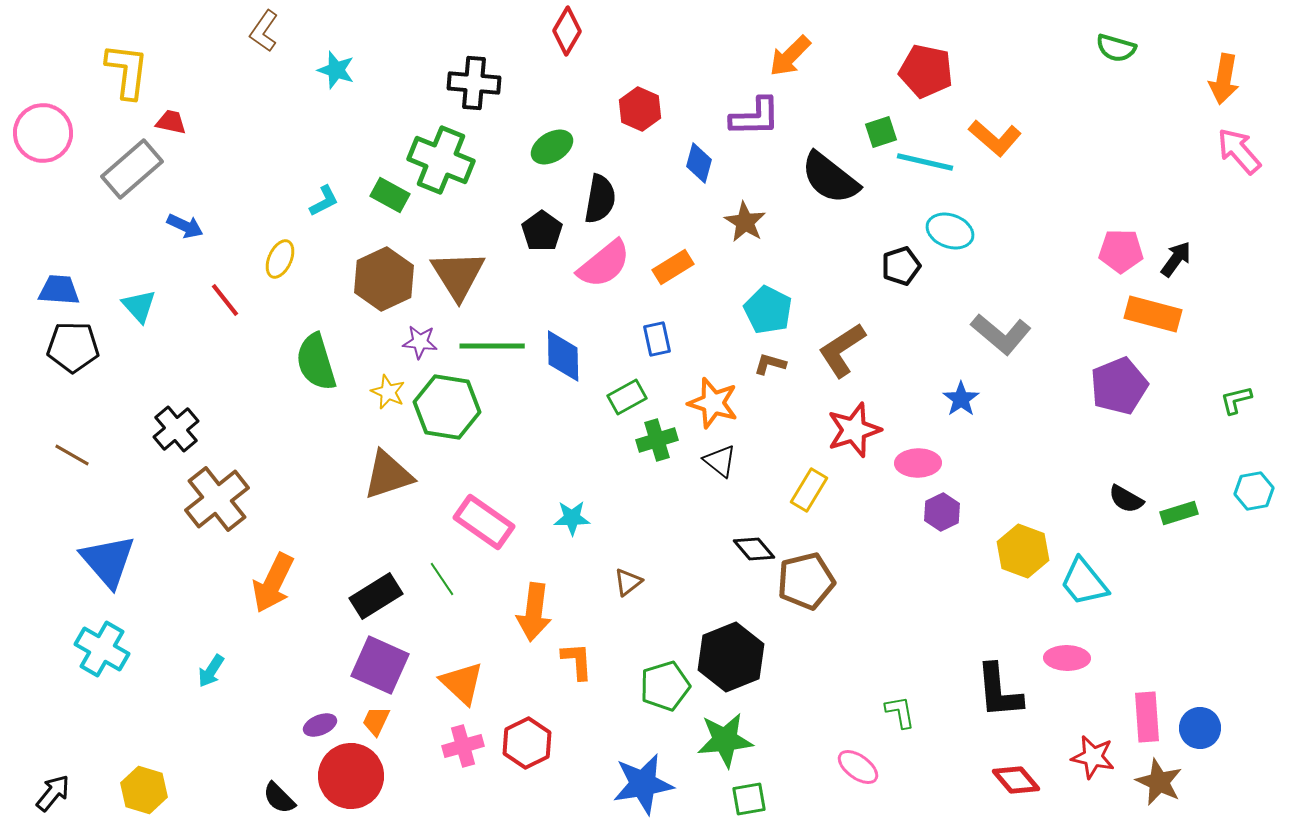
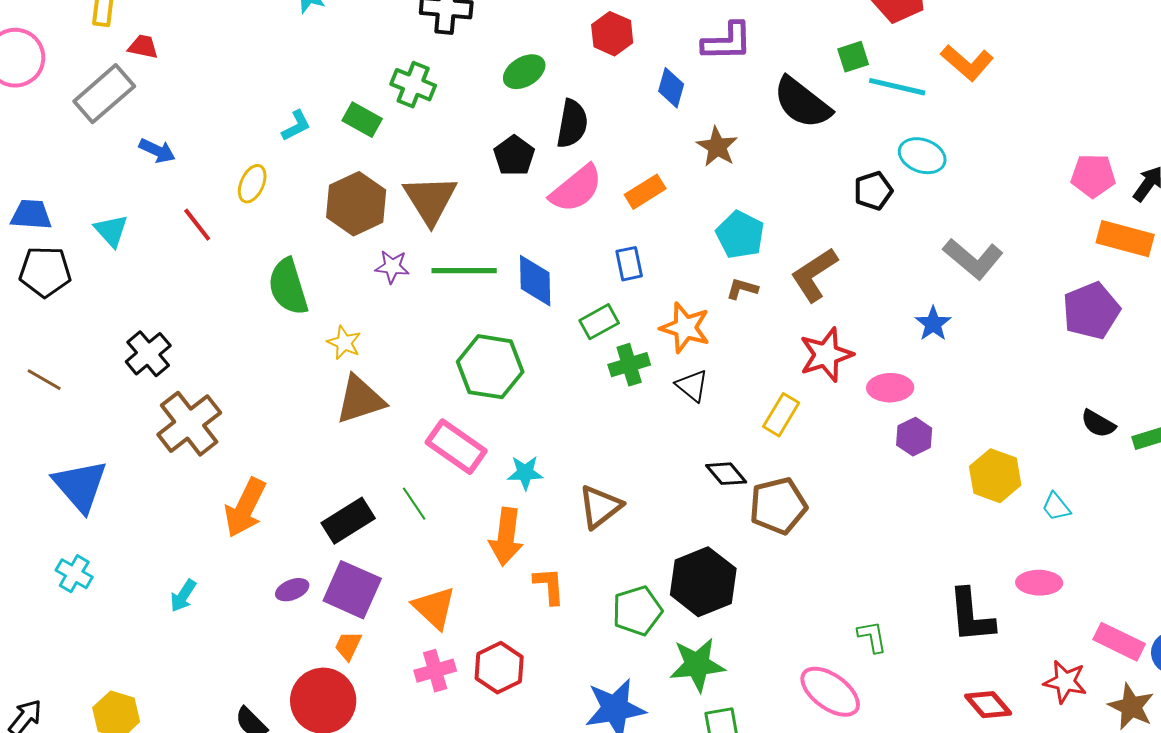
green cross: (441, 160) -> (413, 85), size x0.7
yellow star: (388, 392) -> (344, 343), moved
green hexagon: (447, 407) -> (490, 367), moved
cyan star: (572, 518) -> (525, 473), moved
brown triangle: (628, 582) -> (600, 507), size x1.6
cyan trapezoid: (1084, 582) -> (1056, 507), size x0.6
cyan cross: (102, 649) -> (74, 574), size x0.7
pink rectangle: (1147, 717) -> (1119, 642), turned -60
purple ellipse: (320, 725) -> (292, 590), moved
pink ellipse: (858, 767) -> (830, 692), size x1.5

